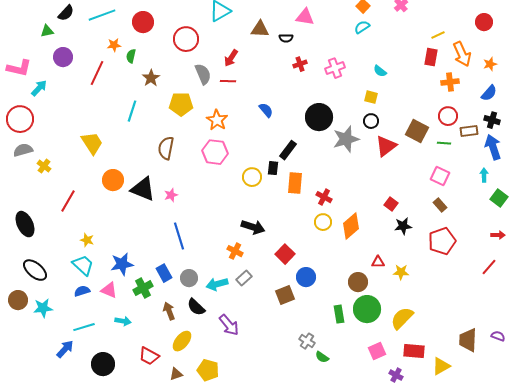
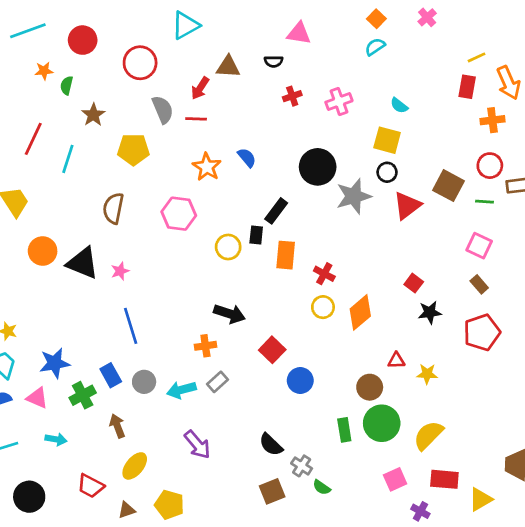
brown triangle: (260, 29) -> (228, 67), moved
red line: (97, 73) -> (33, 139), moved
yellow square: (371, 97) -> (387, 140), size x1.5
orange star: (217, 120) -> (207, 167), moved
orange cross: (235, 251) -> (205, 346), turned -35
brown square: (285, 295) -> (272, 491), moved
black semicircle: (196, 307) -> (271, 445), moved

